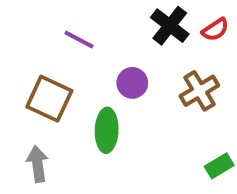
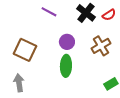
purple line: (79, 39) -> (49, 12), moved
green ellipse: (107, 130) -> (66, 66), moved

